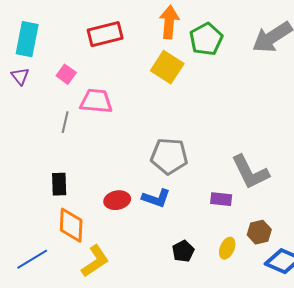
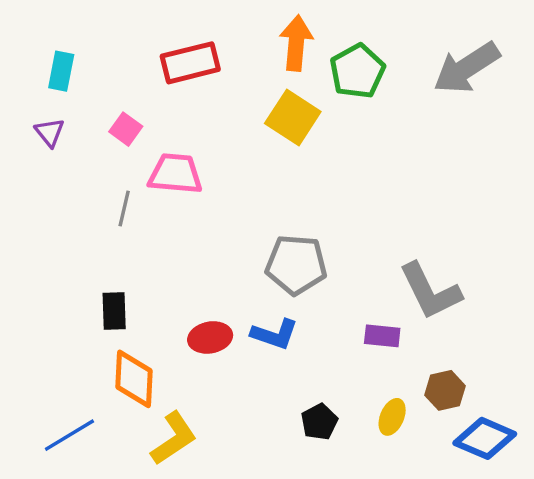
cyan rectangle: (27, 39) -> (61, 71), size x0.7

